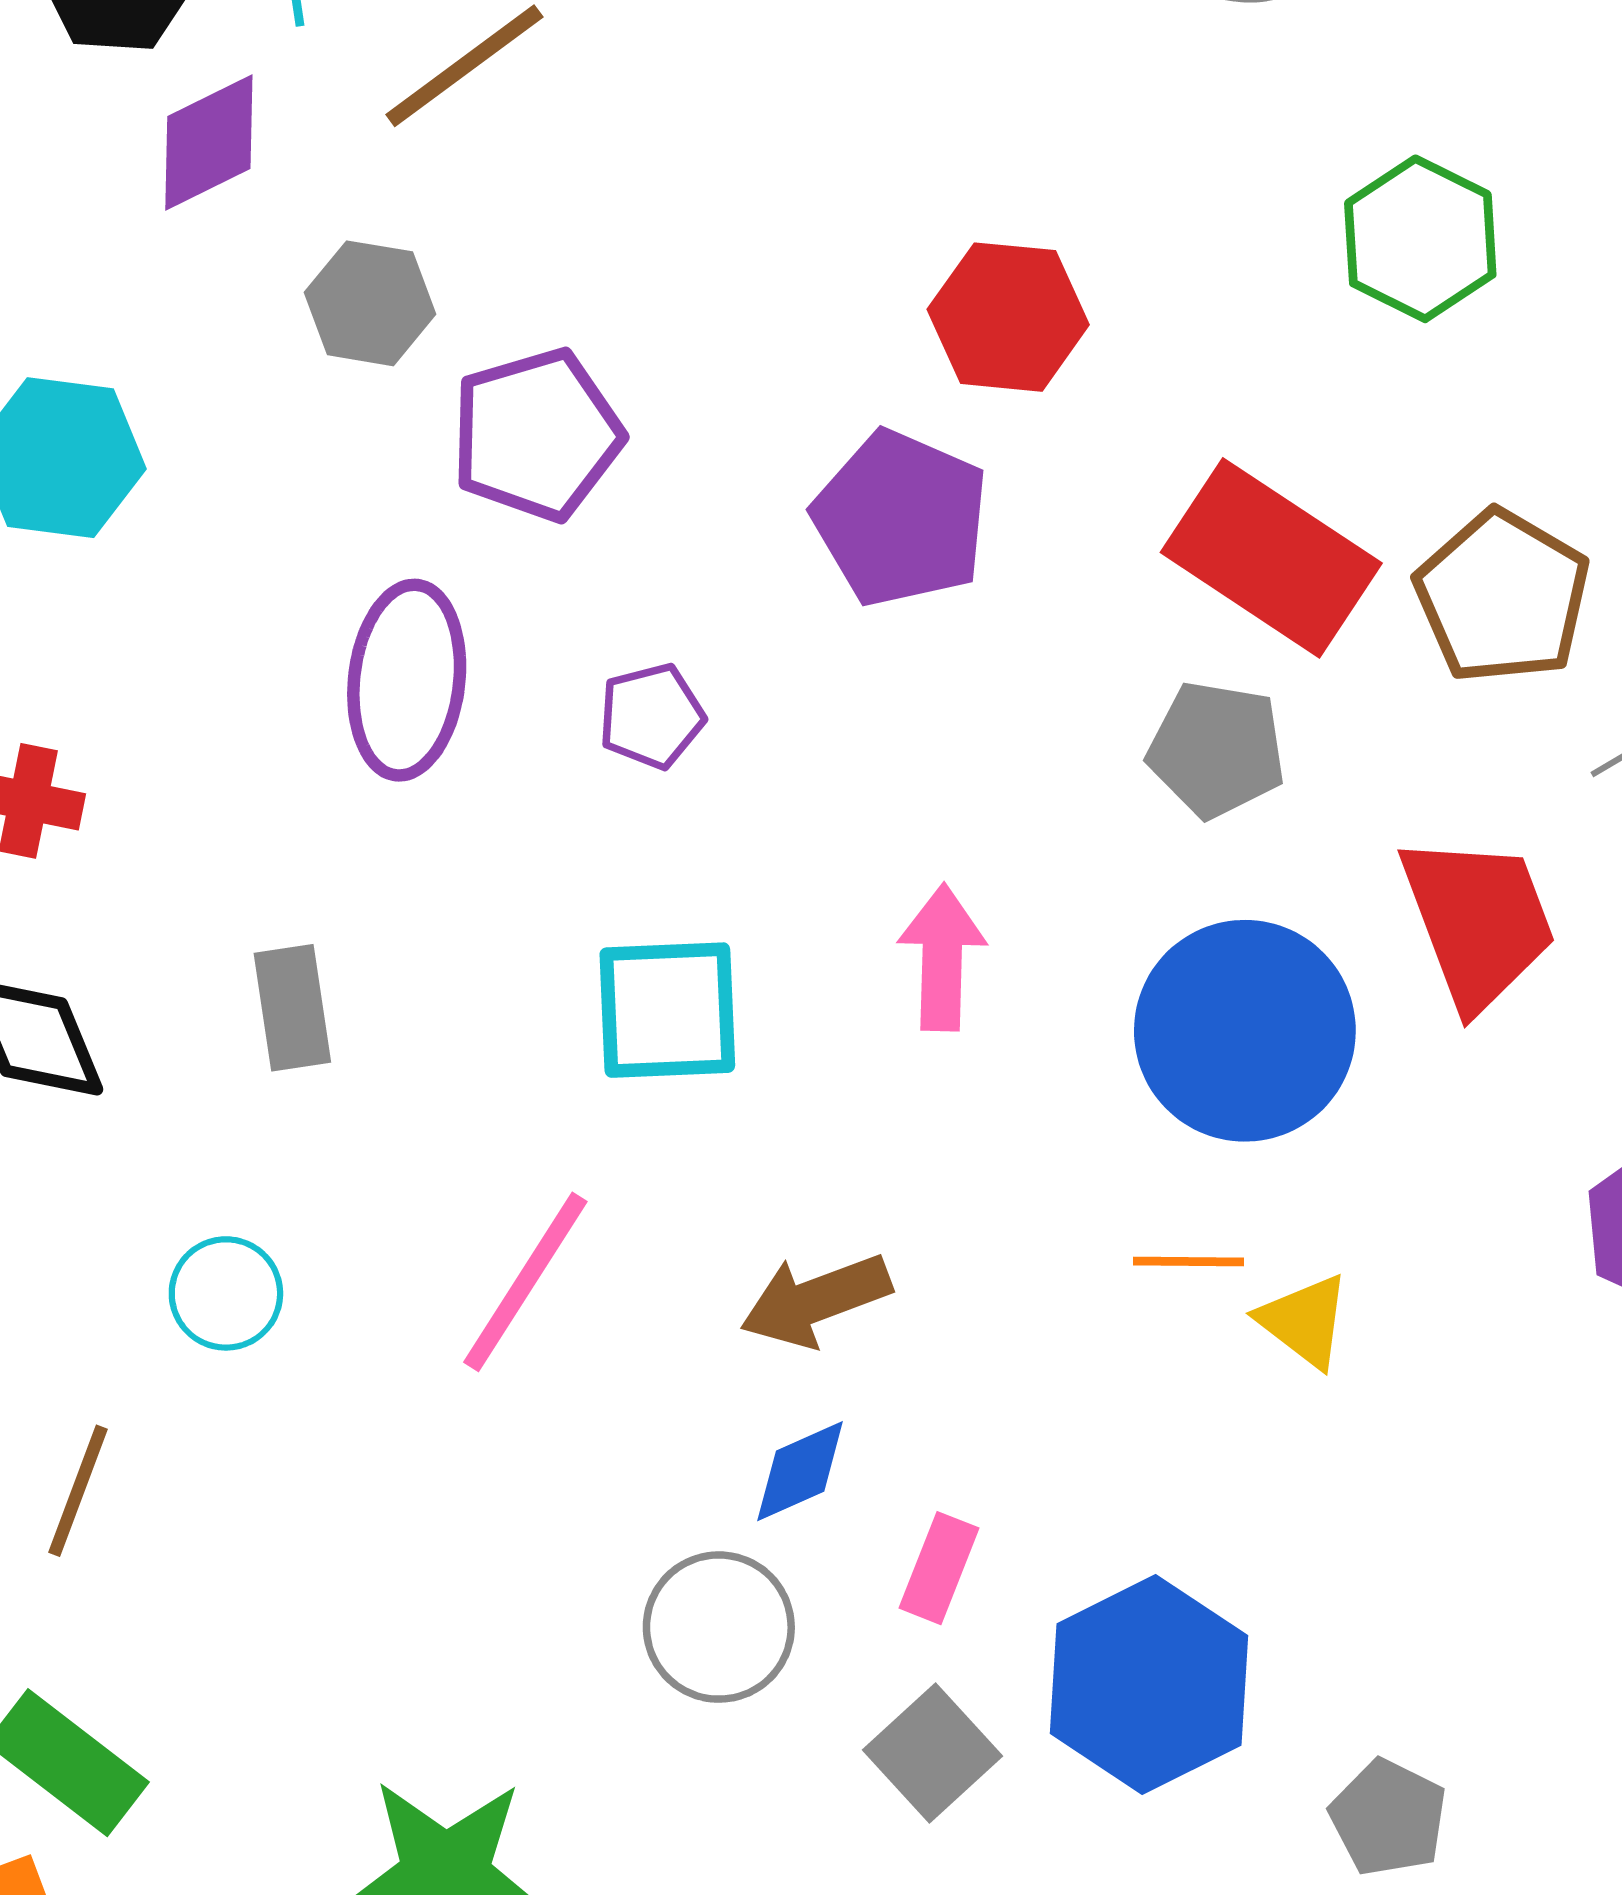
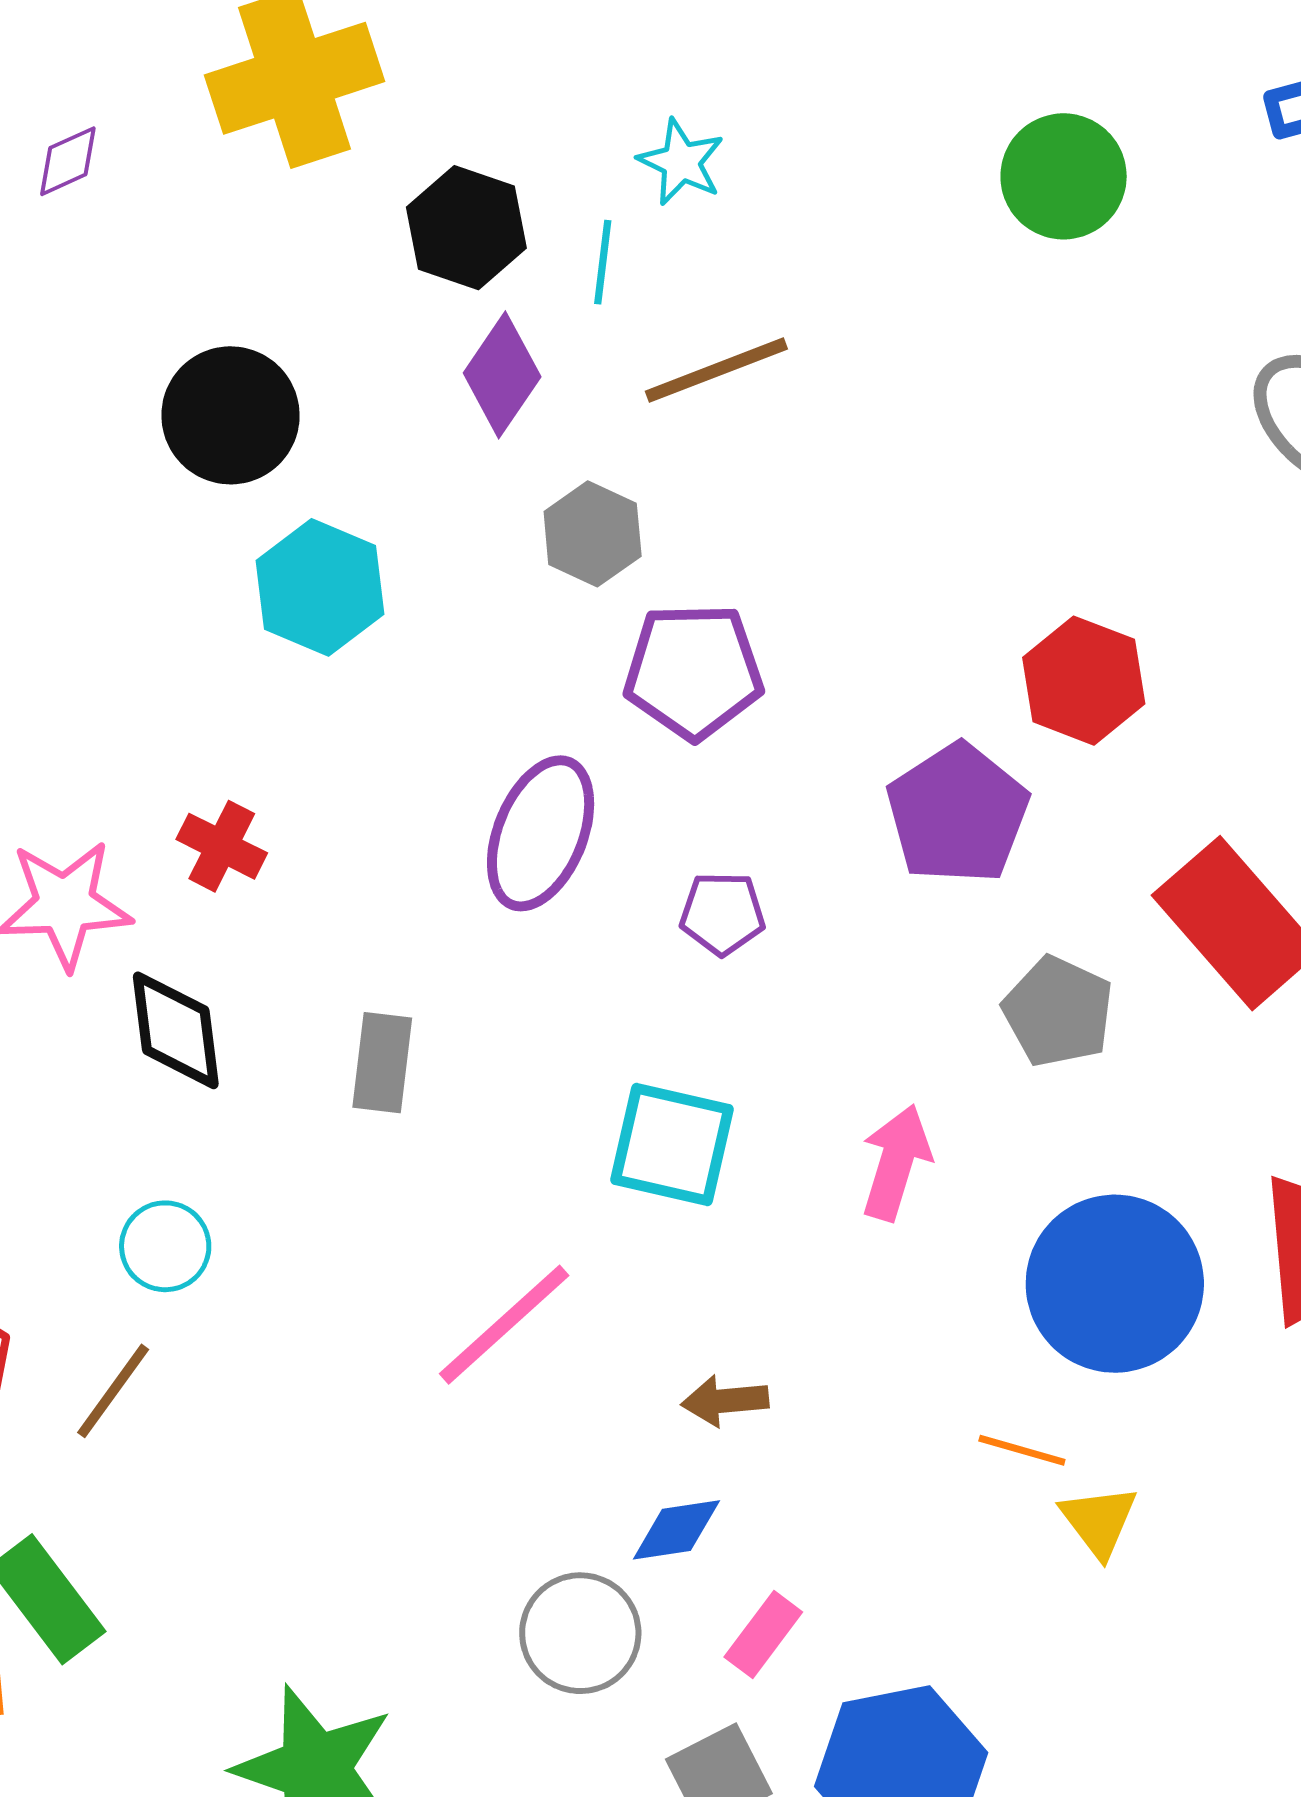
purple diamond: (209, 142) -> (502, 375), turned -45
gray pentagon: (1217, 749) -> (1058, 1012), moved
cyan circle: (226, 1293) -> (165, 1246), moved
brown arrow: (816, 1300) -> (725, 1401), size x0.7

